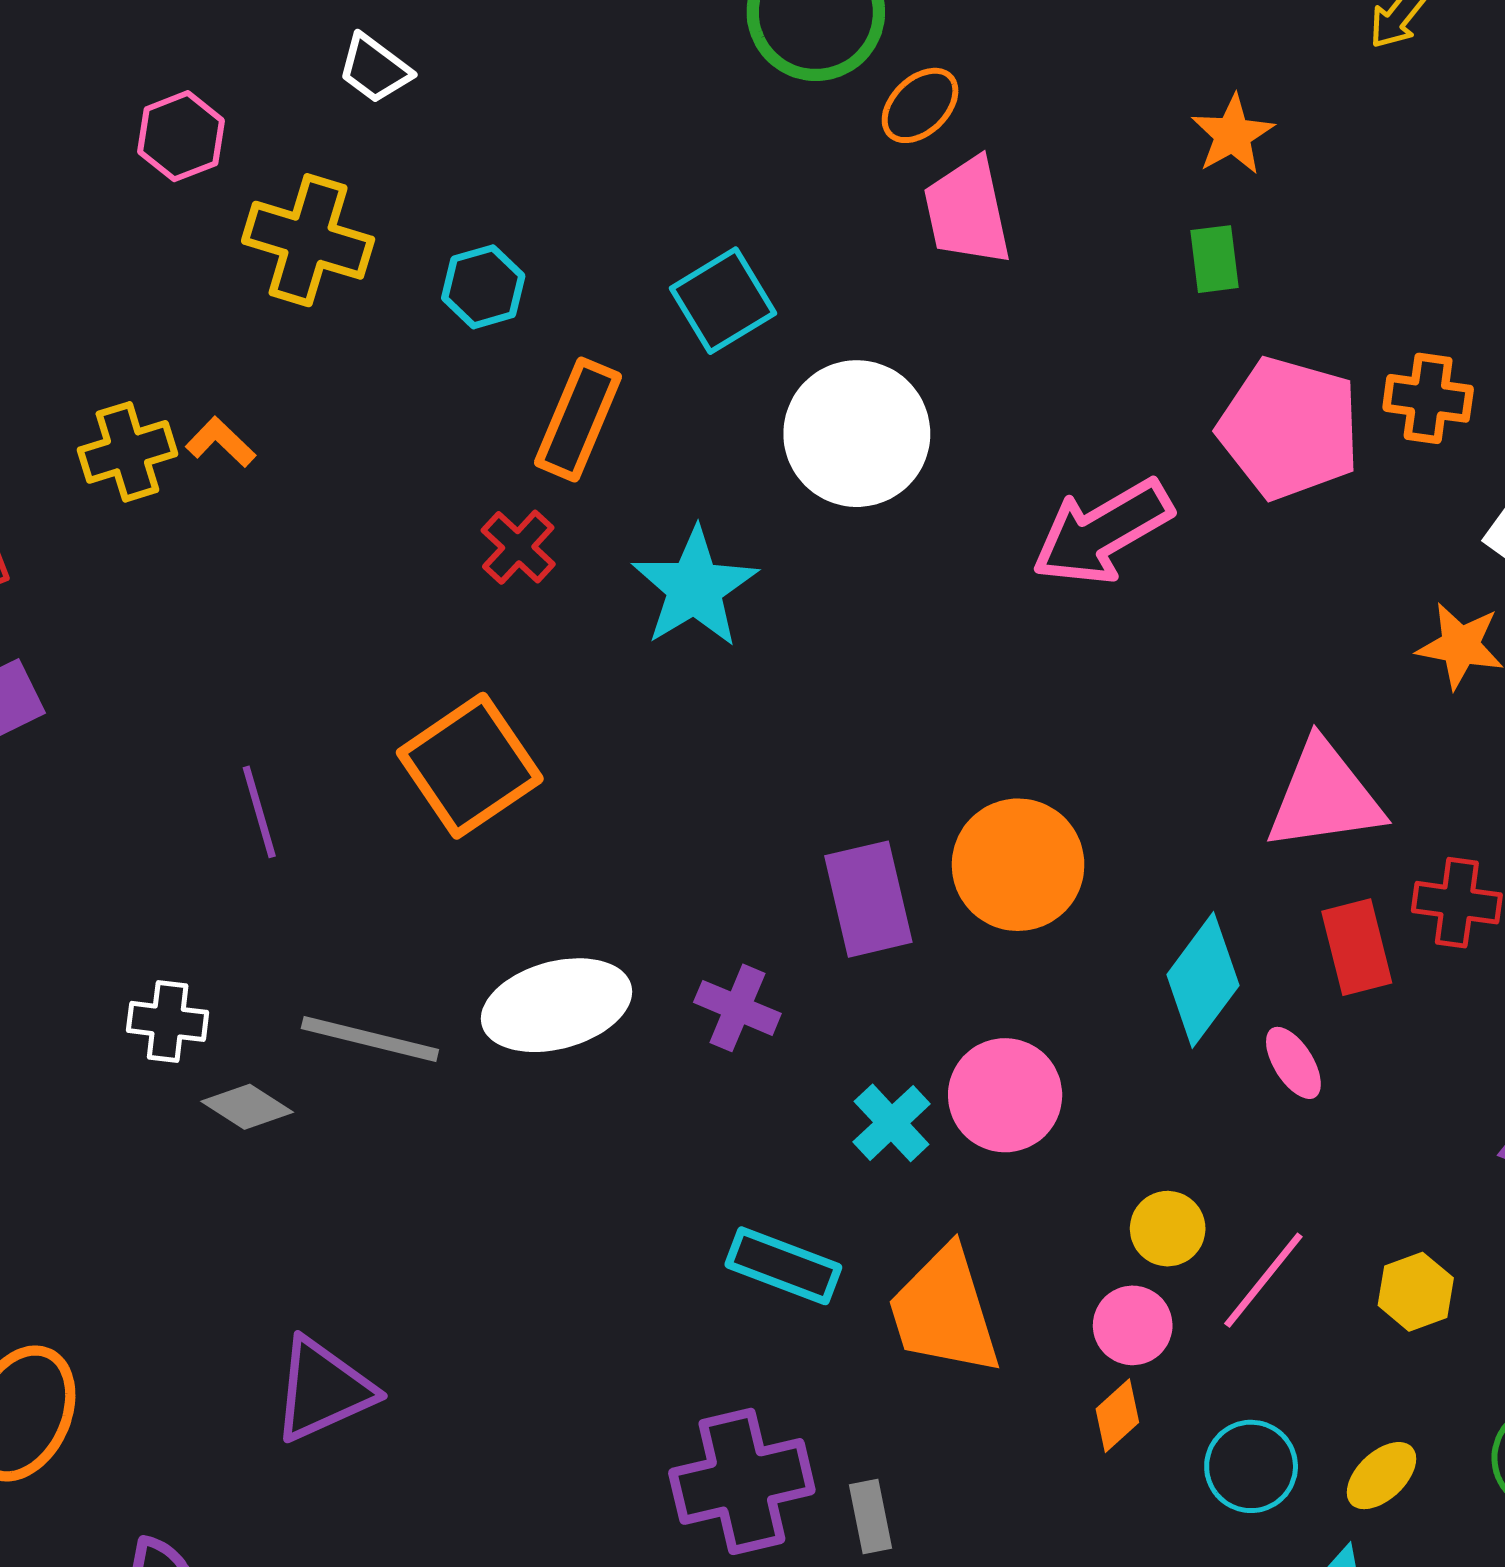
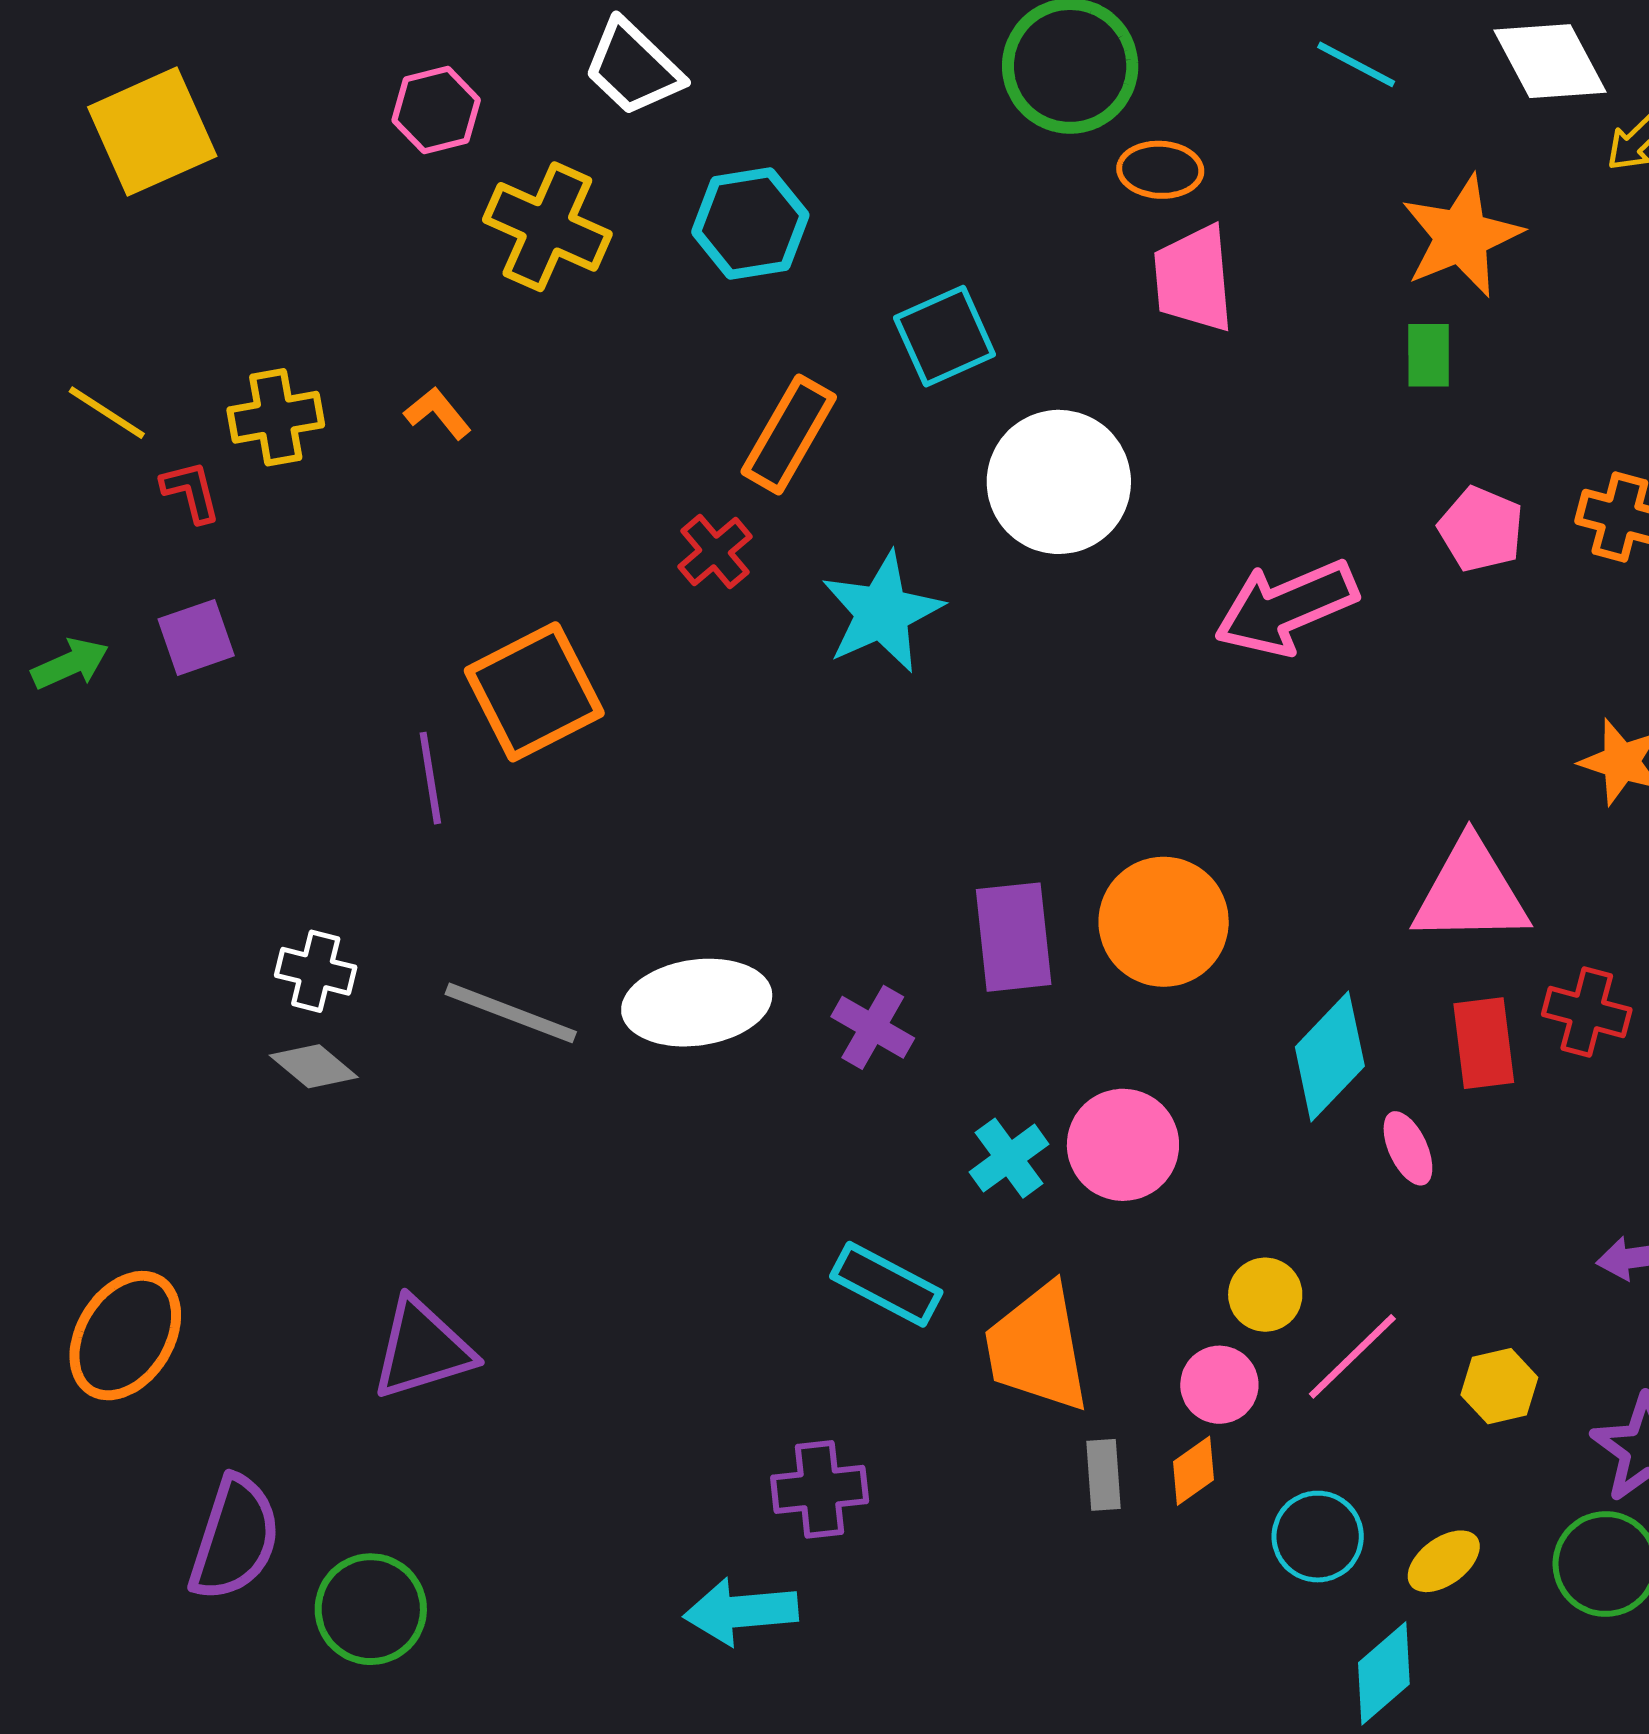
white trapezoid: (375, 69) -> (633, 68), size x1.4
orange ellipse: (920, 105) -> (1160, 170), turned 40
orange star: (1233, 135) -> (1461, 236), size x1.5
cyan hexagon: (483, 287) -> (750, 223), moved, size x1.4
pink pentagon: (1289, 428) -> (1481, 529), size x0.6
yellow cross: (127, 452) -> (276, 417), moved
orange square: (470, 766) -> (534, 692), moved
gray diamond: (247, 1107) -> (314, 1066), moved
purple cross: (742, 1481) -> (820, 1489), size x0.7
gray rectangle: (870, 1517) -> (1104, 1475), moved

